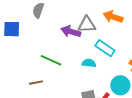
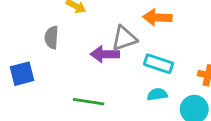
cyan semicircle: (89, 63) -> (157, 94), moved

